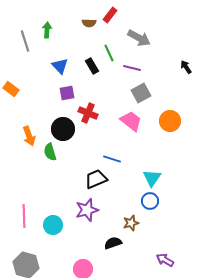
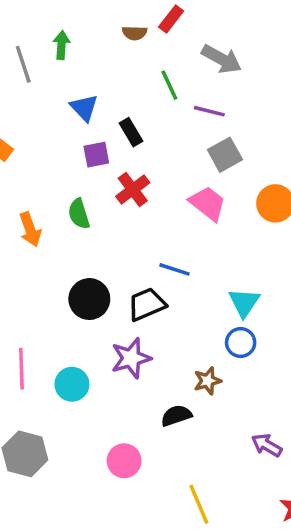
black rectangle: (92, 66) -> (131, 132), moved
red cross: (88, 113) -> (133, 189), turned 30
black circle: (63, 129) -> (89, 299), moved
green semicircle: (50, 152) -> (79, 214), moved

